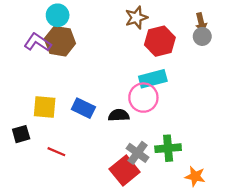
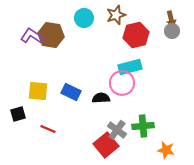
cyan circle: (58, 15) -> (84, 18), moved

